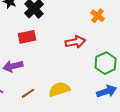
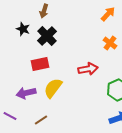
yellow semicircle: (59, 89) -> (53, 88), moved, turned -35

